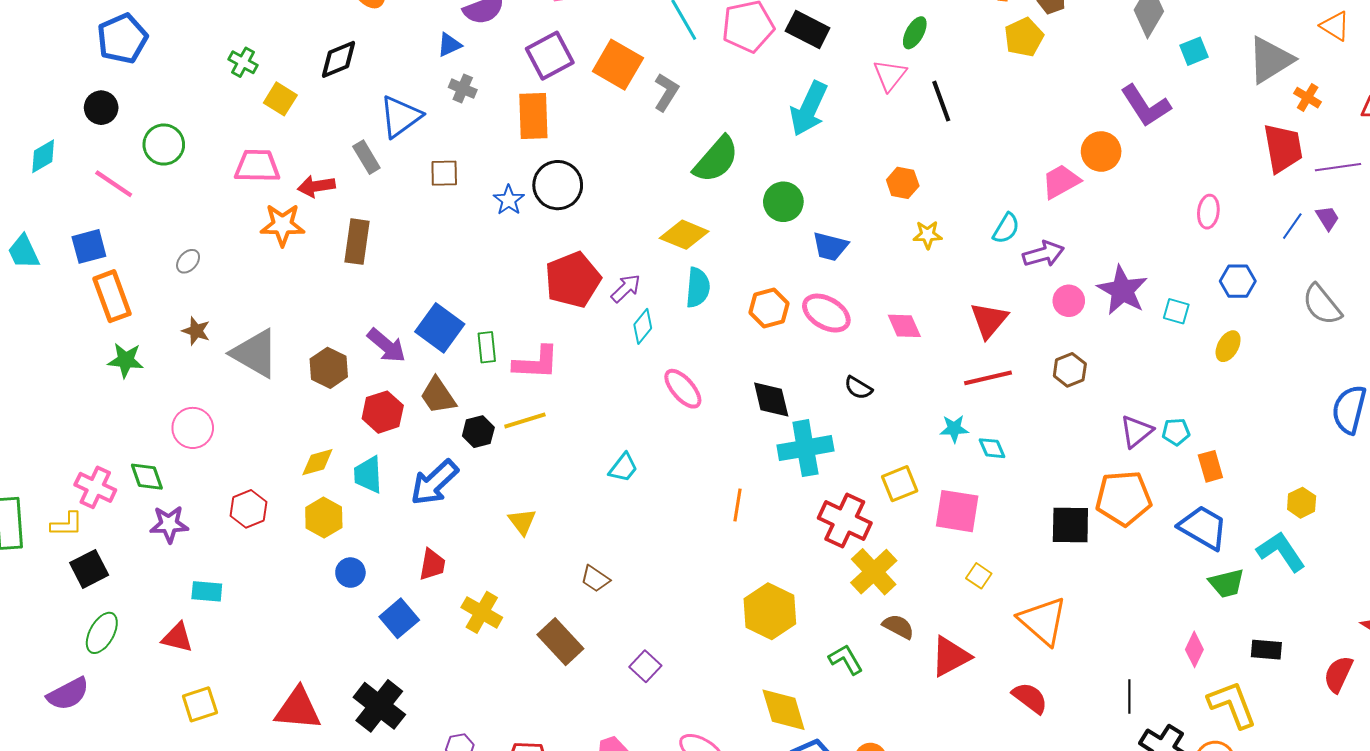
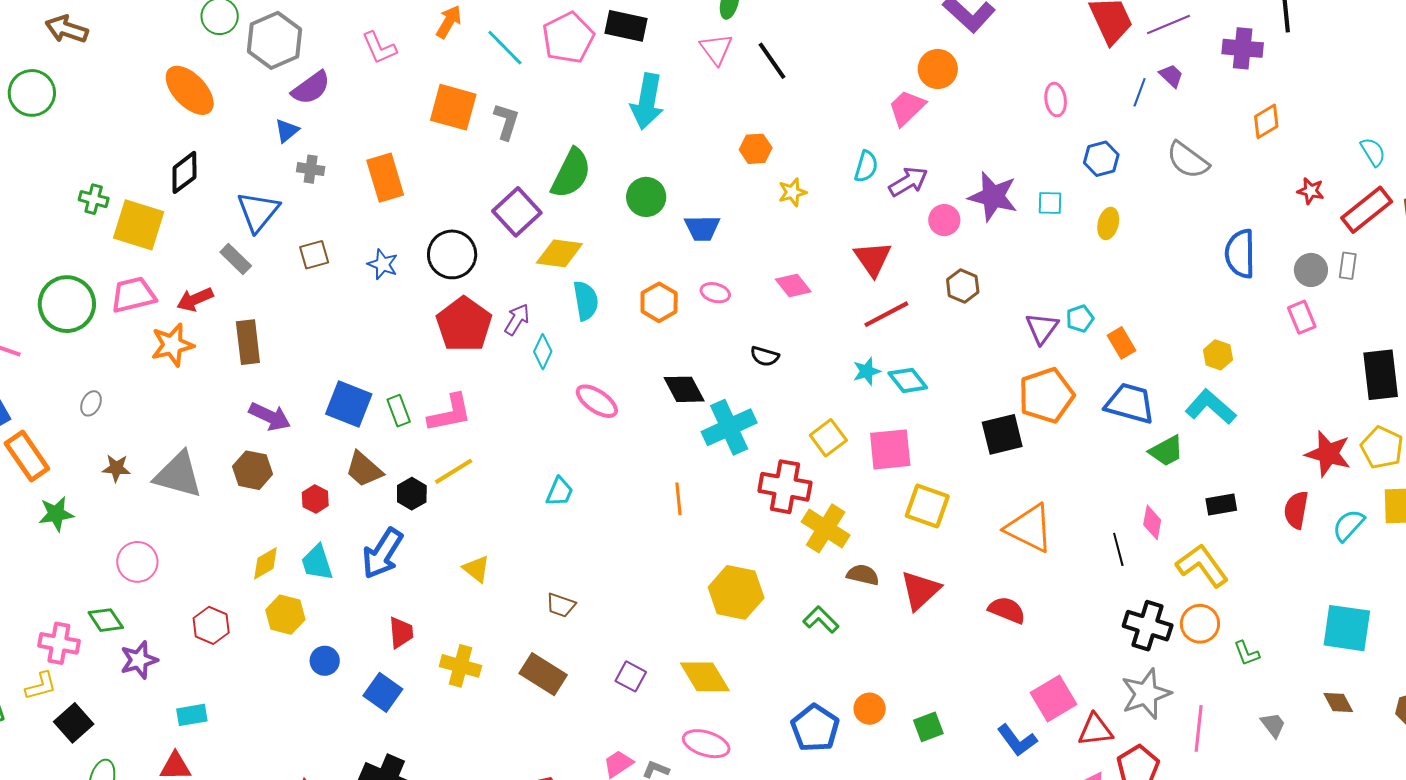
purple square: (550, 56) -> (517, 212), moved
yellow square: (280, 99) -> (139, 225), size x1.6
green circle: (164, 145) -> (67, 304), moved, size x1.4
black circle: (558, 185) -> (452, 254), moved
pink ellipse: (826, 313) -> (715, 293), size x0.6
purple arrow: (387, 346) -> (270, 417), moved
red hexagon: (383, 412) -> (315, 499), size x0.7
cyan diamond: (992, 448) -> (908, 380), size x1.4
yellow square: (979, 576) -> (927, 506), size x1.8
orange triangle: (1043, 621) -> (1029, 528), moved
black line: (1129, 696) -> (1118, 549), moved
yellow diamond: (784, 710) -> (705, 677), moved

